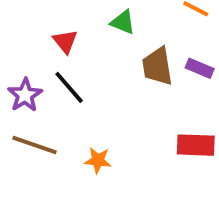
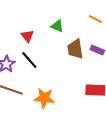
orange star: (98, 160) -> (44, 98), size x1.5

